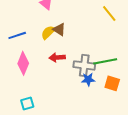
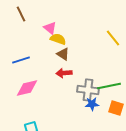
yellow semicircle: (48, 32) -> (58, 39), moved, turned 63
red arrow: (57, 57) -> (64, 73), moved
pink diamond: (23, 63) -> (27, 88), turned 55

